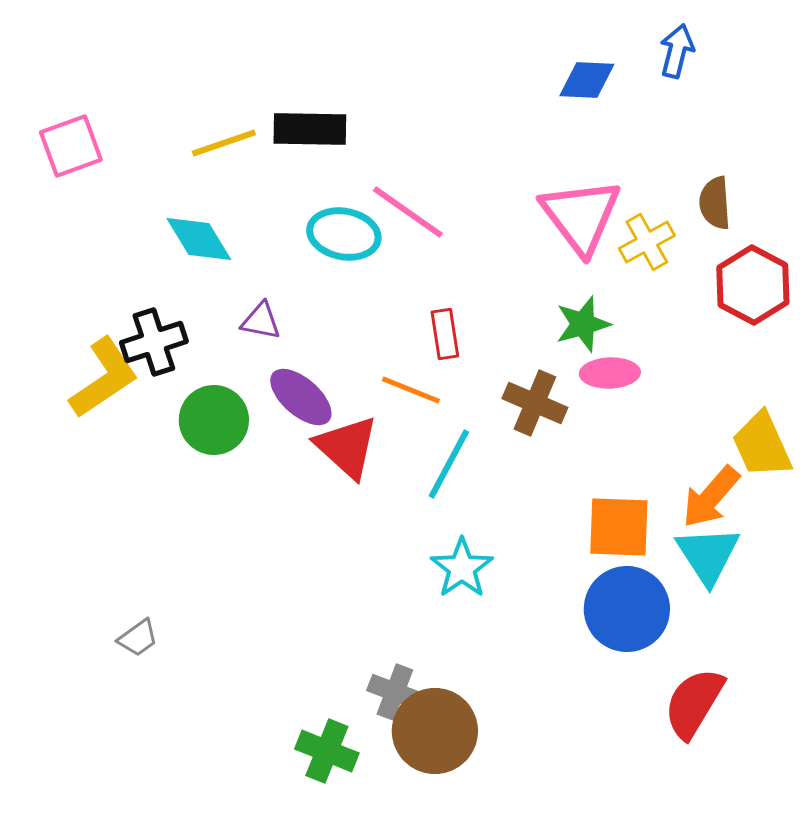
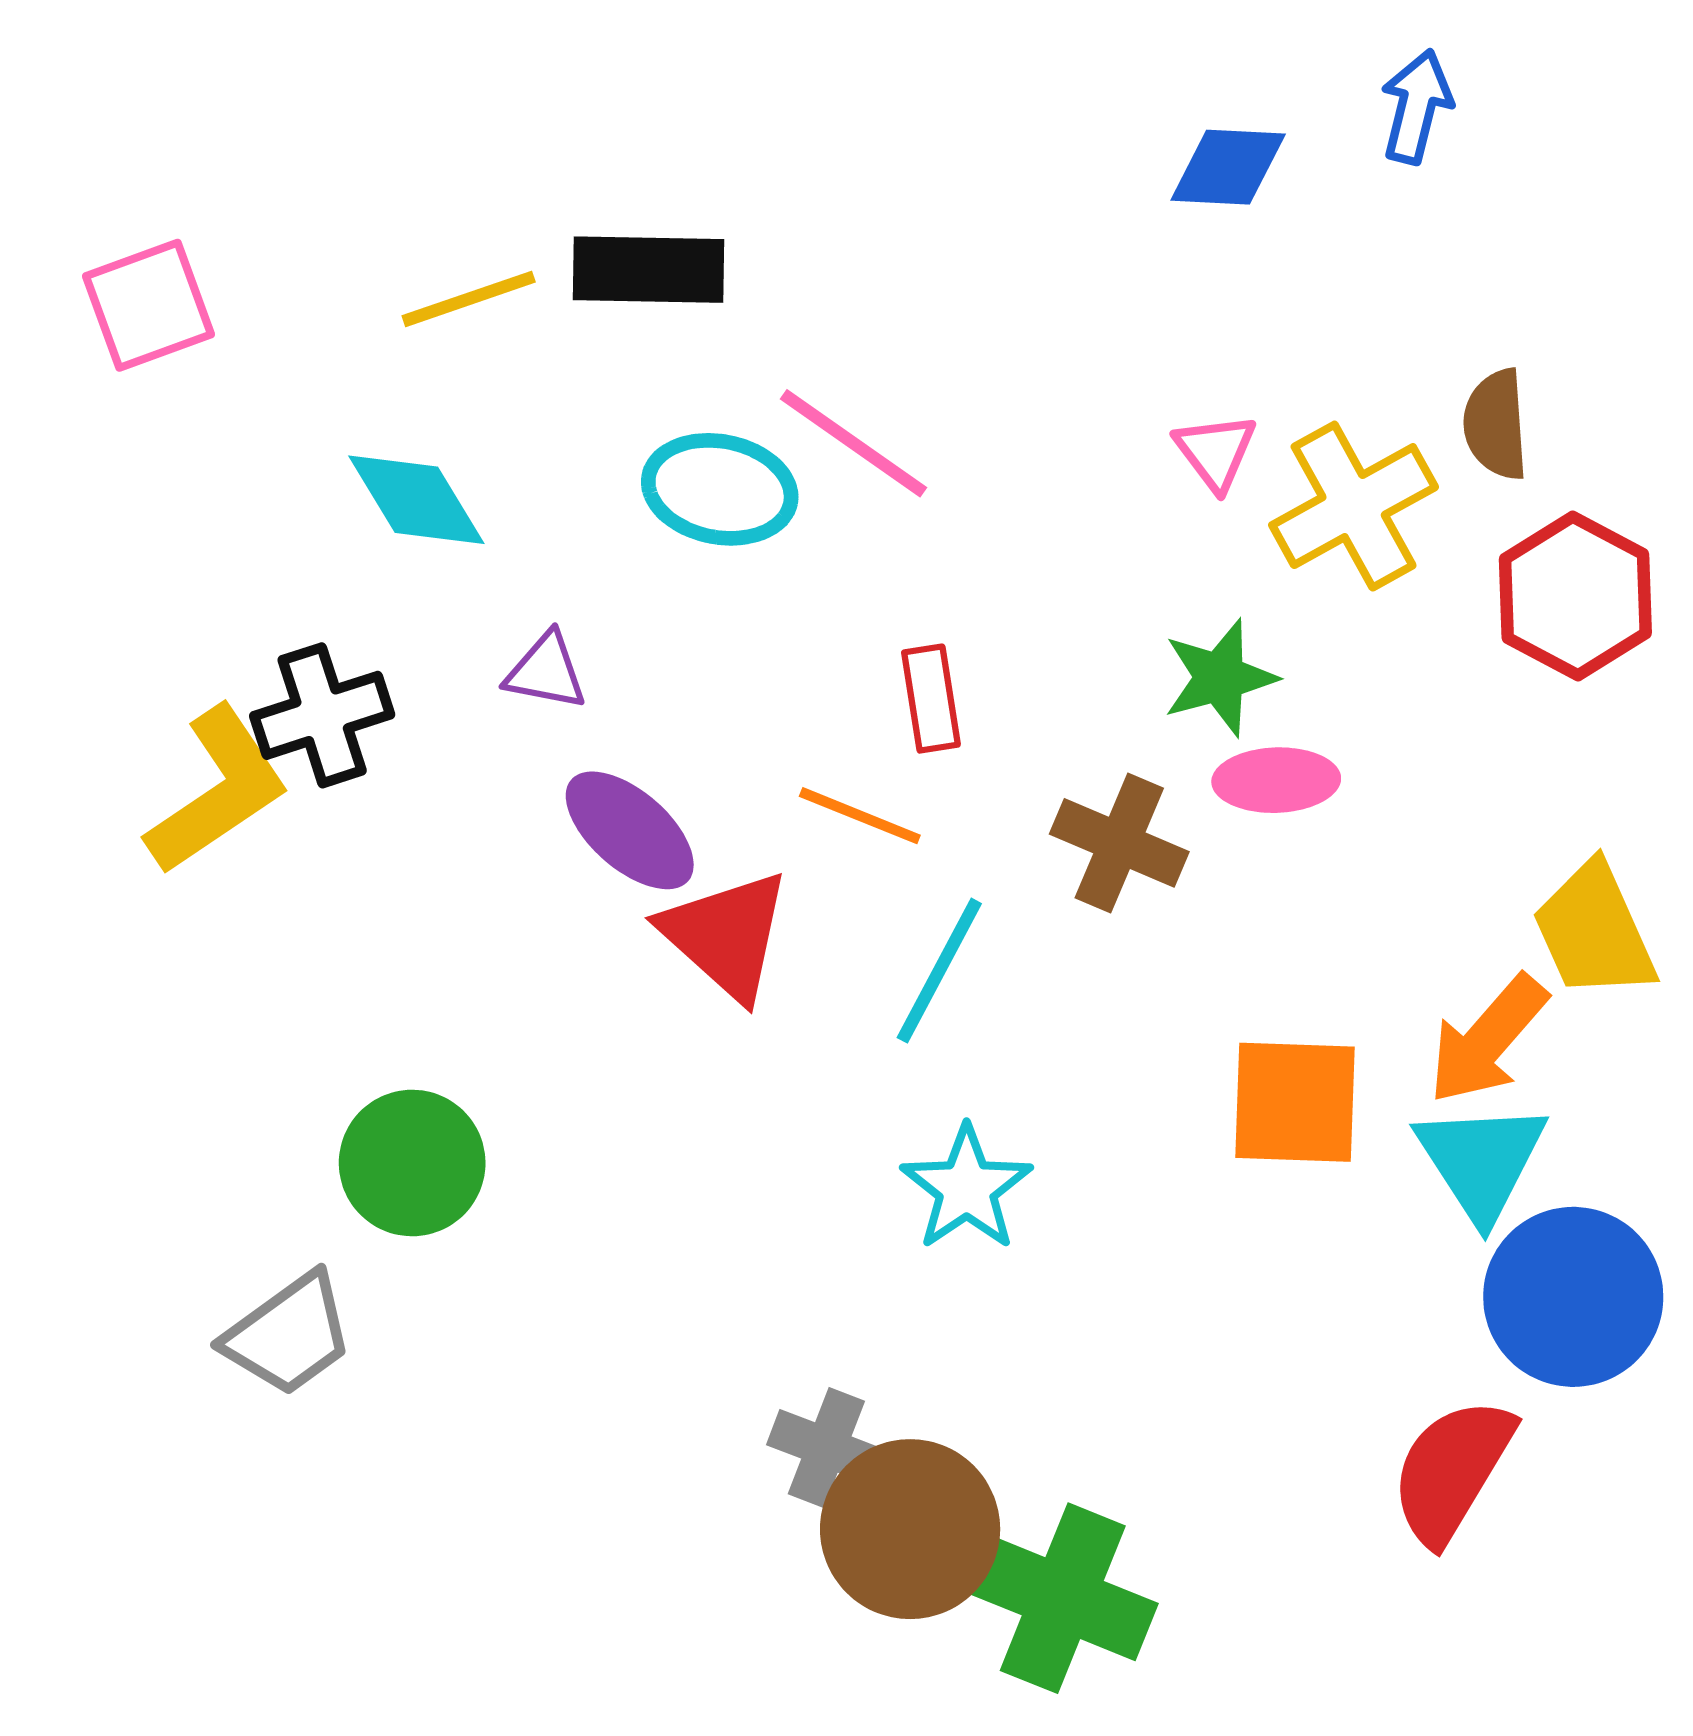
pink triangle: (581, 216) -> (1216, 452), size x0.5
yellow cross: (647, 242) -> (1354, 506), size x1.4
green circle: (214, 420) -> (412, 1163), moved
blue circle: (627, 609) -> (1573, 1297), moved
gray trapezoid: (138, 638) -> (289, 1335), size x1.6
green cross: (327, 751) -> (1063, 1598), moved, size x1.4

